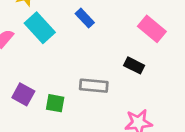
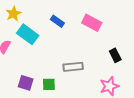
pink rectangle: (152, 29) -> (92, 23), moved
black rectangle: (134, 65) -> (115, 55), moved, turned 48

